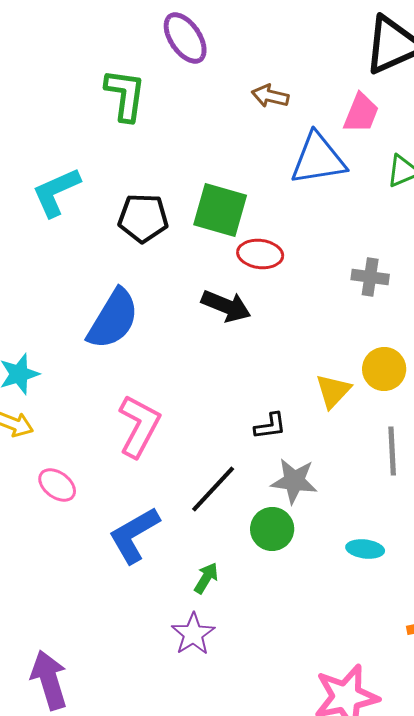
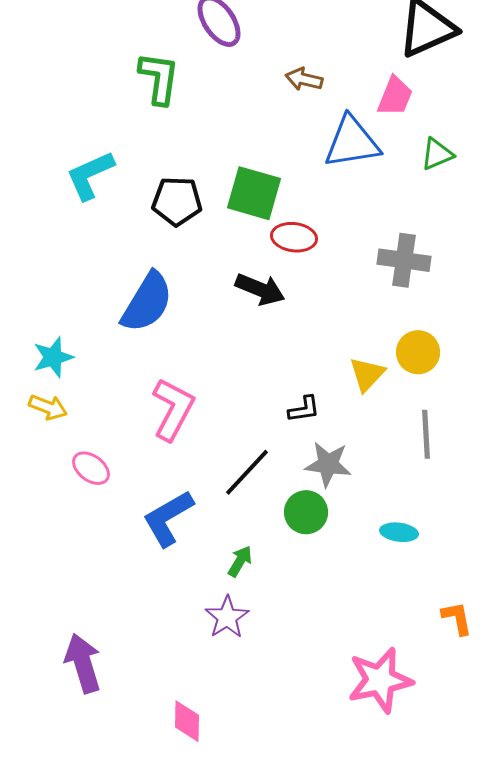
gray cross: (370, 277) -> (404, 260), size x1.4

